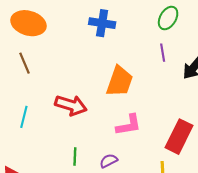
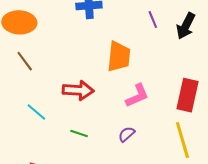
cyan line: (24, 117) -> (36, 112), turned -50
green line: (75, 157) -> (79, 133), moved, turned -60

